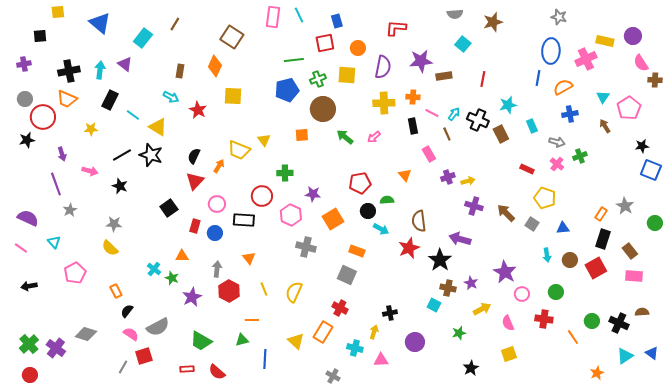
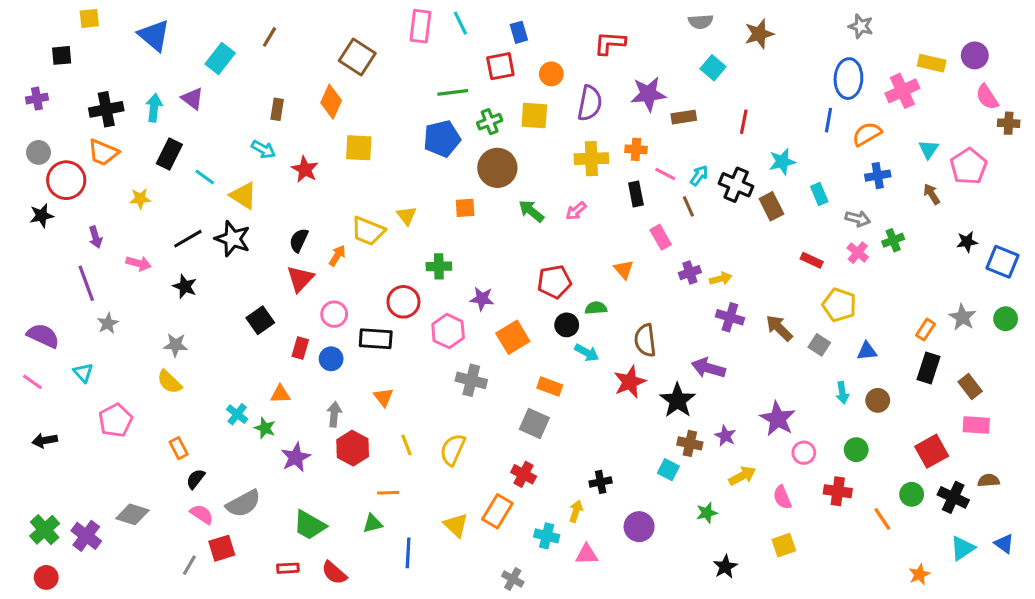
black star: (642, 146) -> (967, 242), moved
green circle: (655, 223) -> (1006, 319), moved
red square: (596, 268) -> (932, 451), moved

